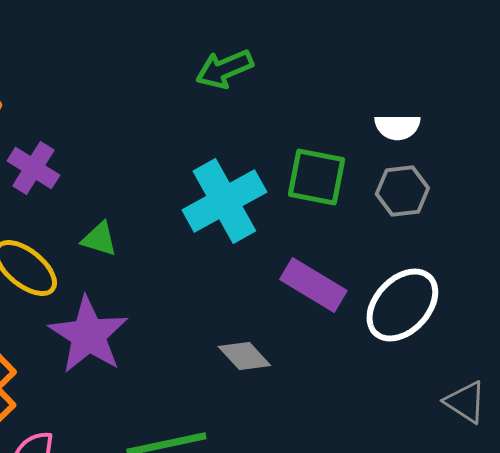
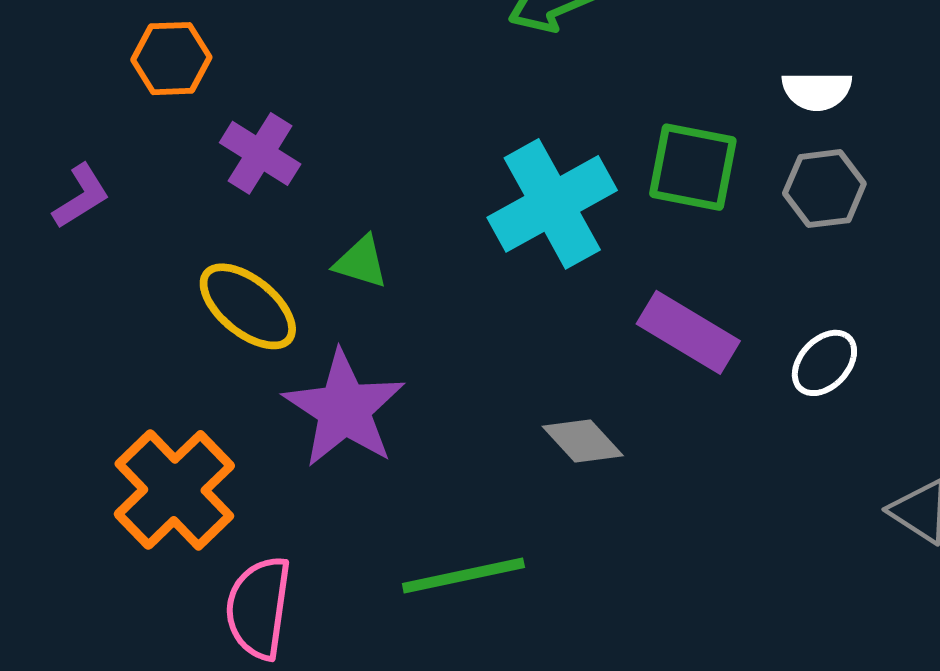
white ellipse: (402, 305) -> (824, 363), size x0.6

